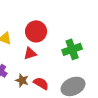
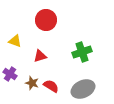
red circle: (36, 31) -> (46, 20), moved

